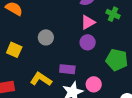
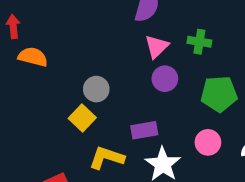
green cross: (113, 14) -> (199, 42), moved
yellow square: (14, 50) -> (82, 118), moved, turned 35
pink circle: (94, 84) -> (208, 142), moved

